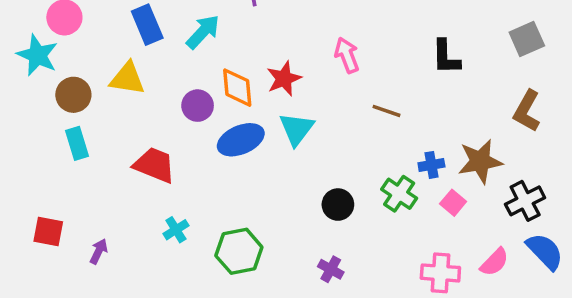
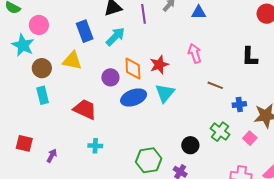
blue cross: (431, 165) -> (239, 104), moved
black circle: (338, 205) -> (190, 145), moved
cyan cross: (176, 230) -> (95, 146), turned 32
green hexagon: (239, 251) -> (149, 160), moved

